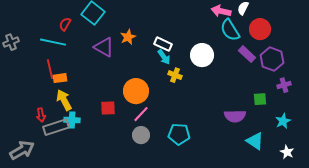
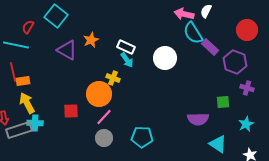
red circle: (260, 29) -> (247, 30), moved
purple rectangle: (247, 54) -> (210, 47), moved
yellow cross: (175, 75) -> (113, 78), moved
purple cross: (284, 85) -> (247, 88), turned 32

